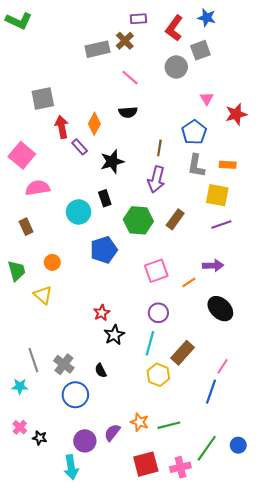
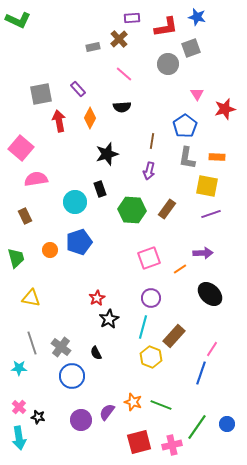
red L-shape: (174, 28) -> (166, 27), turned -135
gray rectangle: (97, 49) -> (93, 47), size x0.6
purple rectangle: (80, 147) -> (78, 89), moved
purple arrow: (156, 179) -> (149, 171), size x0.7
blue pentagon: (104, 250) -> (79, 242), moved
yellow triangle: (43, 295) -> (31, 298), moved, turned -30
green line: (169, 425) -> (161, 405), turned 35
cyan arrow: (71, 467) -> (19, 438), moved

